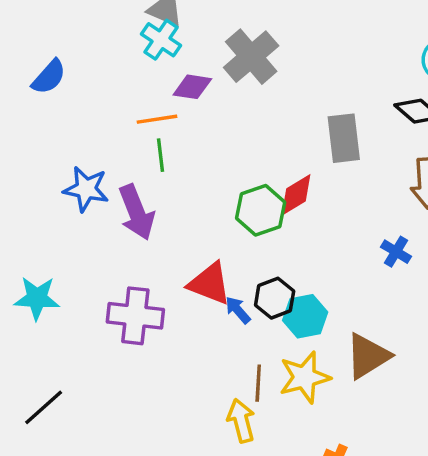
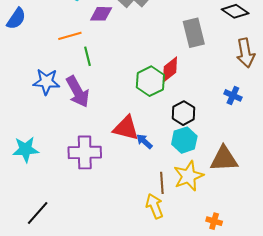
orange line: (157, 119) -> (70, 36), moved
black hexagon: (275, 298) -> (183, 113), moved
brown triangle: (368, 356) -> (224, 159), turned 36

